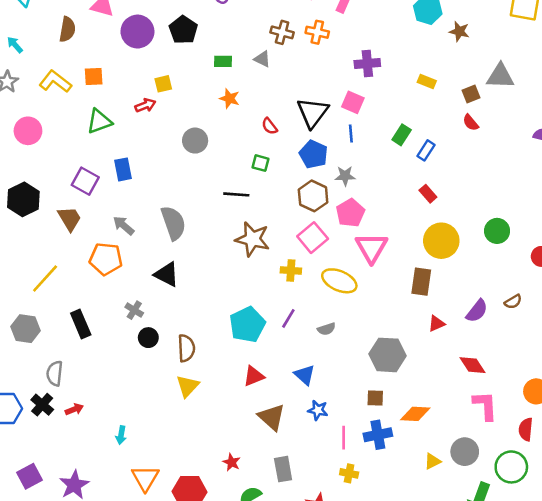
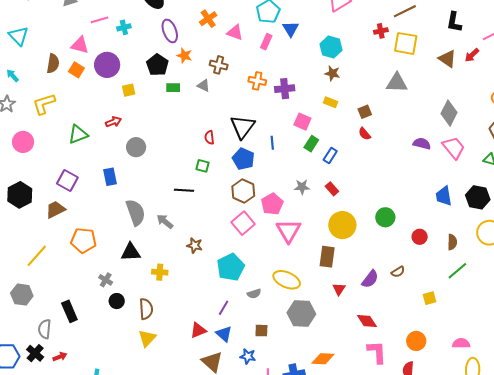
black pentagon: (183, 30) -> (157, 65), moved
brown star: (459, 31) -> (332, 73), moved
orange cross: (317, 32) -> (257, 81), moved
orange square: (94, 76) -> (76, 70), moved, turned 35
gray triangle: (500, 76) -> (397, 83), moved
yellow L-shape: (55, 82) -> (44, 104), turned -55
yellow square: (163, 84) -> (129, 90), moved
orange star: (229, 99) -> (184, 56), moved
pink square: (353, 102) -> (302, 122), moved
red semicircle: (270, 126) -> (209, 137), turned 32
gray circle: (195, 141) -> (136, 147), moved
blue rectangle: (123, 169) -> (110, 177), moved
gray star: (345, 176) -> (302, 187), moved
brown trapezoid: (70, 219) -> (55, 209), turned -85
gray arrow: (124, 226) -> (165, 221), moved
brown star: (252, 239) -> (195, 245), moved, size x0.6
yellow cross: (291, 270) -> (160, 272), moved
black triangle: (167, 274) -> (131, 252), turned -30
yellow ellipse: (339, 281) -> (287, 280), moved
purple line: (288, 318) -> (224, 308), moved
black rectangle: (81, 324) -> (69, 311), moved
red triangle: (436, 324) -> (339, 289), turned -32
cyan pentagon: (247, 325) -> (231, 267), moved
blue triangle: (305, 375) -> (224, 334), moved
brown square: (375, 398) -> (261, 331), moved

